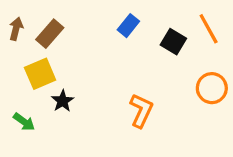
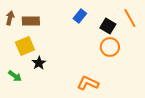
brown rectangle: (50, 34) -> (31, 21), turned 48
orange circle: (212, 88) -> (110, 47), moved
orange L-shape: (141, 111) -> (88, 83), moved, turned -90

